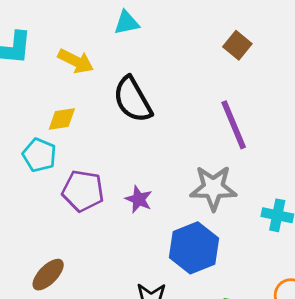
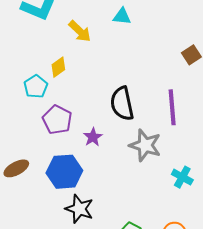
black semicircle: (133, 100) -> (122, 104), moved
yellow diamond: (62, 119) -> (58, 67), turned -45
blue hexagon: (194, 248) -> (64, 172), moved

